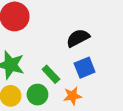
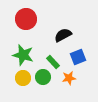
black semicircle: (78, 38) -> (63, 35), moved

